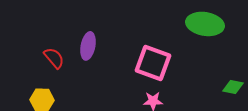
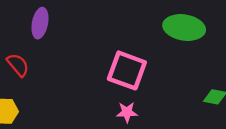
purple ellipse: (88, 46) -> (40, 23), moved

